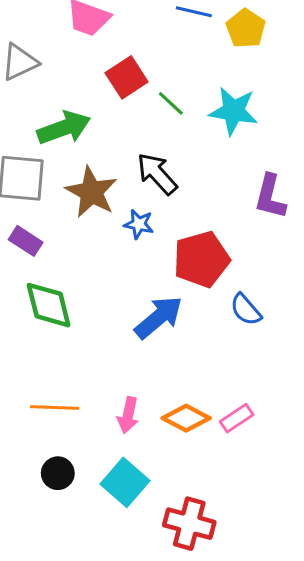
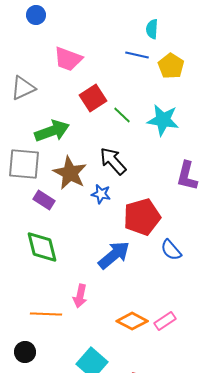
purple rectangle: (26, 241) -> (44, 200), moved
pink arrow: (128, 415) -> (80, 296), moved
black circle: (58, 473) -> (25, 352), moved

